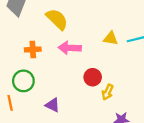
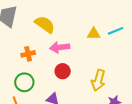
red circle: (93, 77) -> (63, 71), moved
yellow arrow: (108, 92) -> (98, 80), size x1.5

